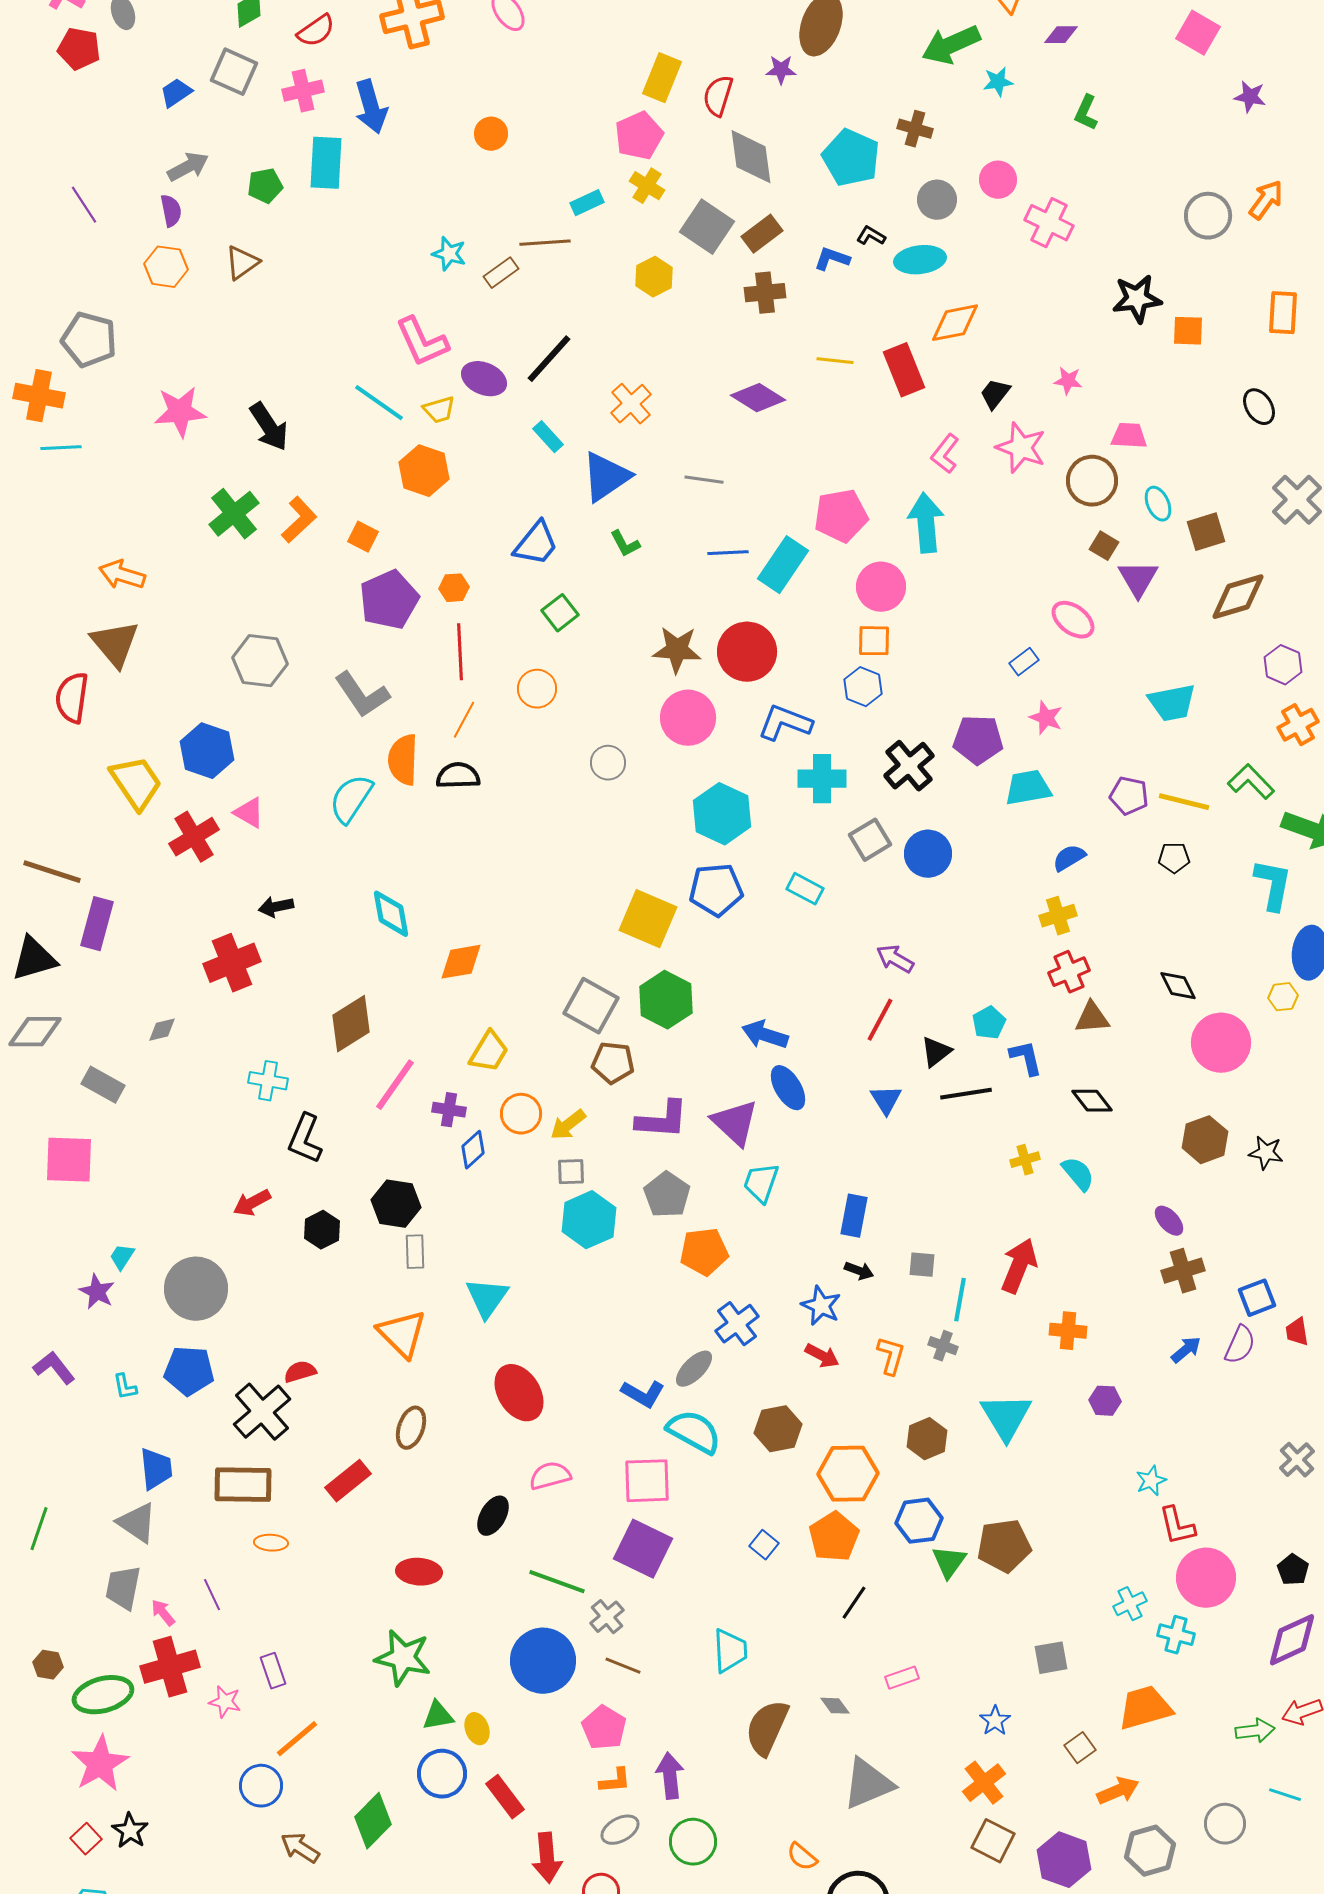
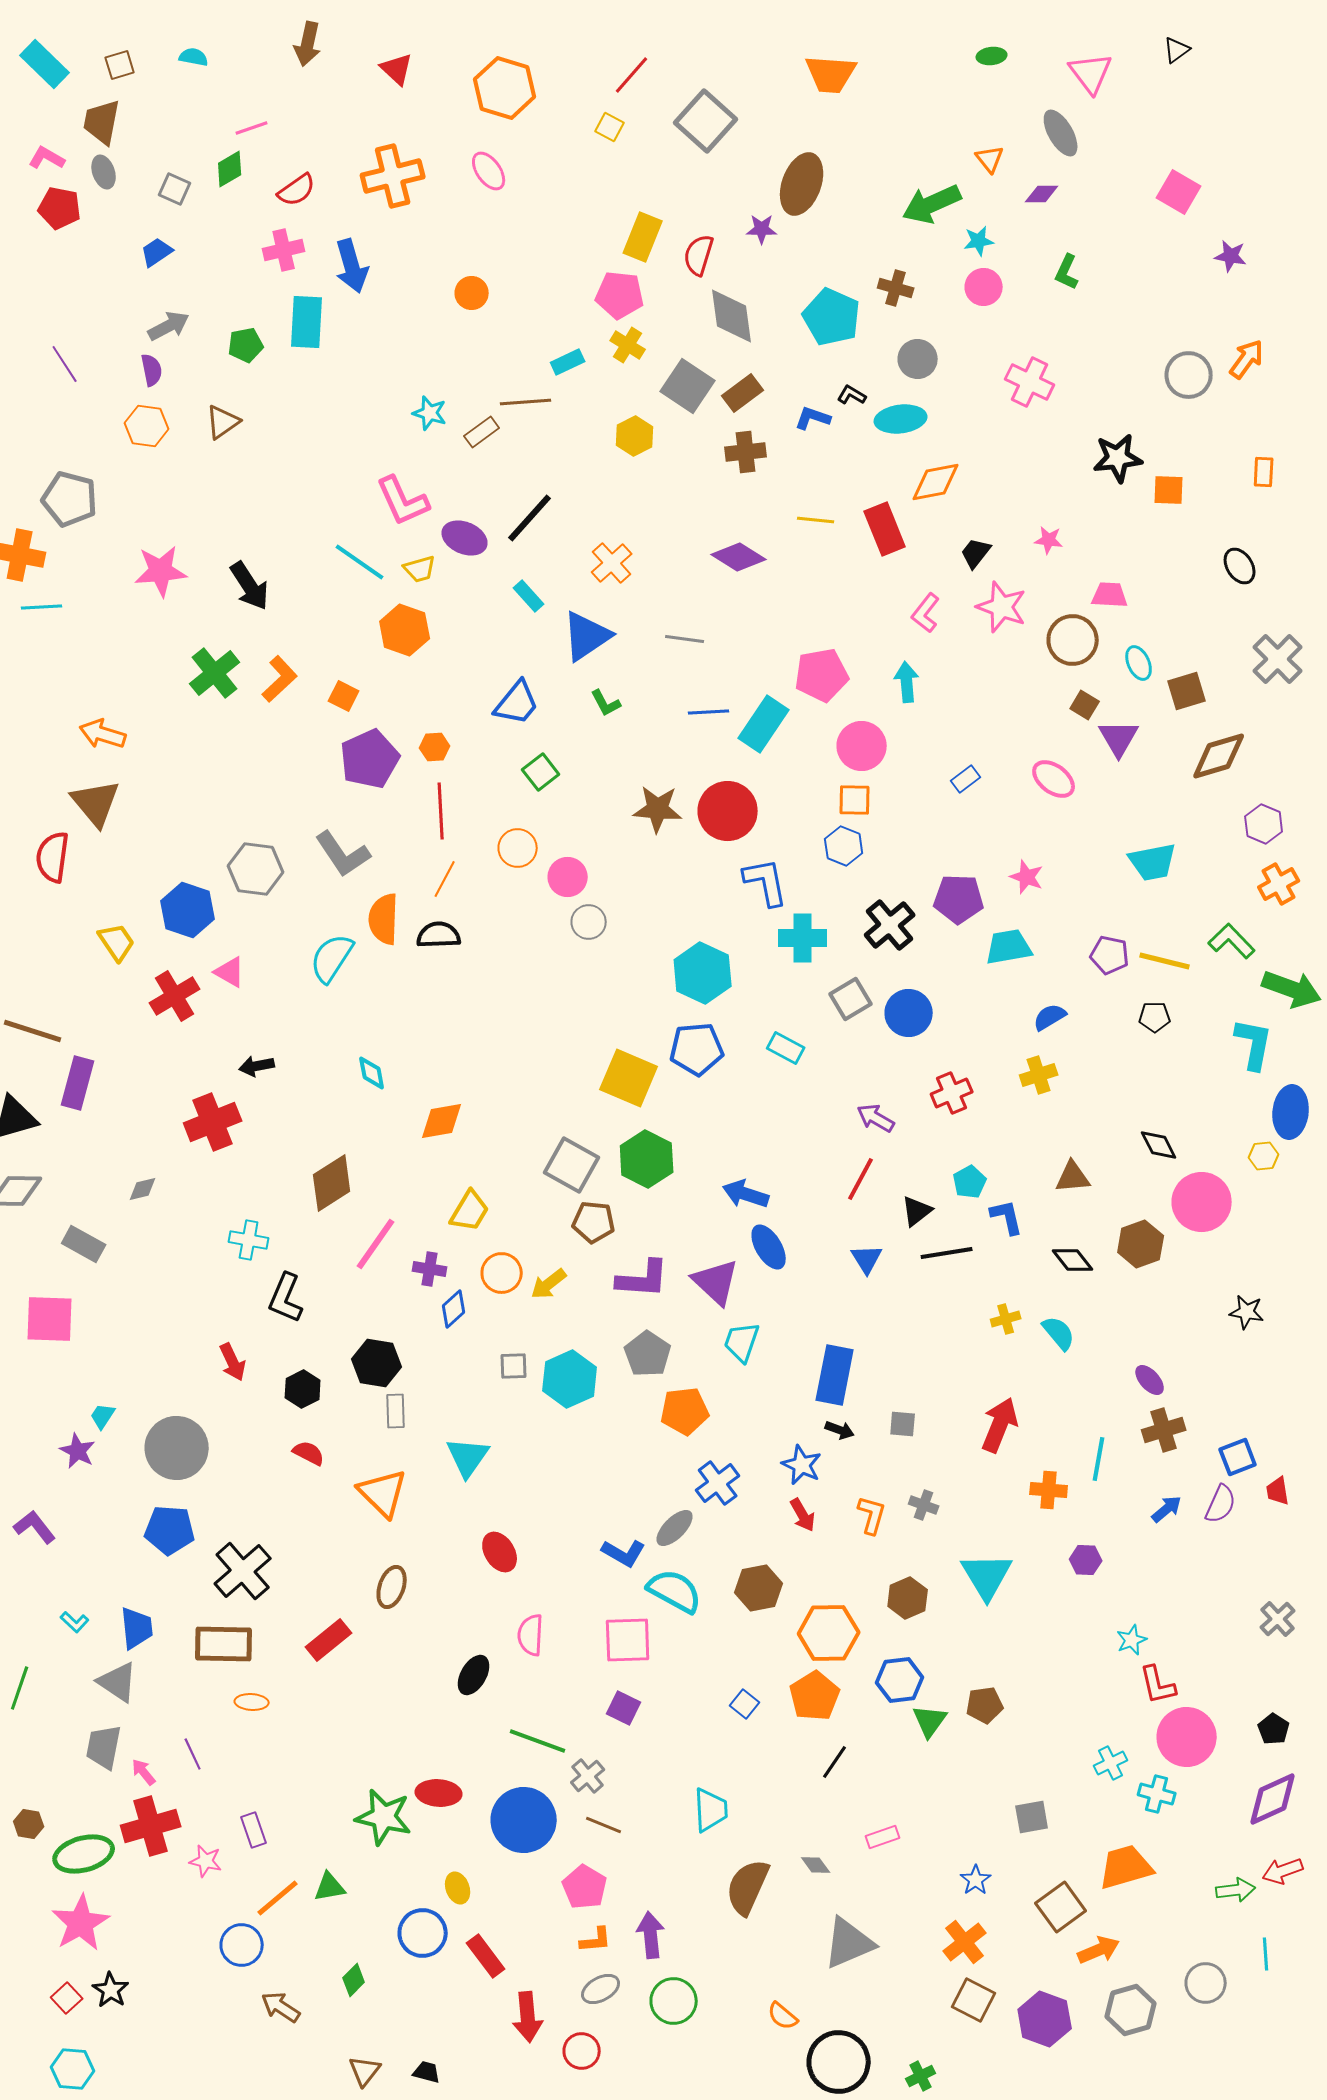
gray square: (234, 72) -> (175, 189), moved, size x0.7
pink pentagon: (639, 136) -> (620, 295), turned 30
pink circle: (998, 180) -> (984, 287), moved
orange rectangle: (1283, 313) -> (1264, 472), size x0.7
cyan arrow: (926, 523) -> (907, 682), size x0.7
gray hexagon: (260, 661) -> (256, 869), moved
blue rectangle: (1024, 662) -> (966, 779), moved
pink circle: (688, 718) -> (568, 877), moved, size x0.7
blue L-shape: (785, 723) -> (766, 882), turned 58
yellow trapezoid: (136, 783) -> (117, 942), size x0.7
cyan diamond: (391, 914) -> (372, 1073), size x0.7
red cross: (1069, 972) -> (952, 1093), moved
brown hexagon: (1205, 1140) -> (1141, 1244), moved
gray square: (571, 1172) -> (514, 1366), moved
red arrow: (252, 1203) -> (233, 1362), turned -87
blue rectangle: (854, 1216) -> (835, 1375), size x1.4
cyan line: (960, 1300) -> (1099, 1459), moved
red arrow: (822, 1356) -> (803, 1515), turned 32
red semicircle: (300, 1372) -> (309, 1453), moved, turned 44
cyan L-shape: (125, 1387) -> (75, 1622), moved, turned -36
red ellipse: (519, 1393) -> (500, 1552), size x0.7
pink semicircle: (550, 1476) -> (531, 1635), turned -72
brown pentagon: (1004, 1546) -> (985, 1705), size x0.7
purple square: (643, 1549) -> (624, 1708), size x0.6
red ellipse: (419, 1572) -> (439, 1793), moved
green triangle: (438, 1716) -> (330, 1887), moved
brown square: (1080, 1748) -> (1061, 1907), size x1.6
cyan line: (1285, 1795) -> (1266, 1954), turned 68
green diamond: (373, 1821) -> (354, 1980), size x0.6

